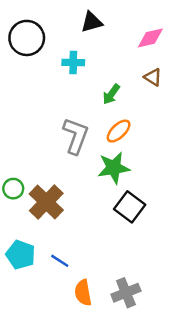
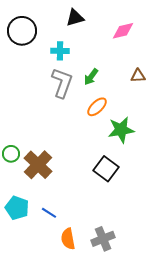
brown triangle: (153, 77) -> (138, 76), moved, turned -35
gray L-shape: (76, 136) -> (62, 83), moved
green star: (114, 168) -> (121, 130), moved

